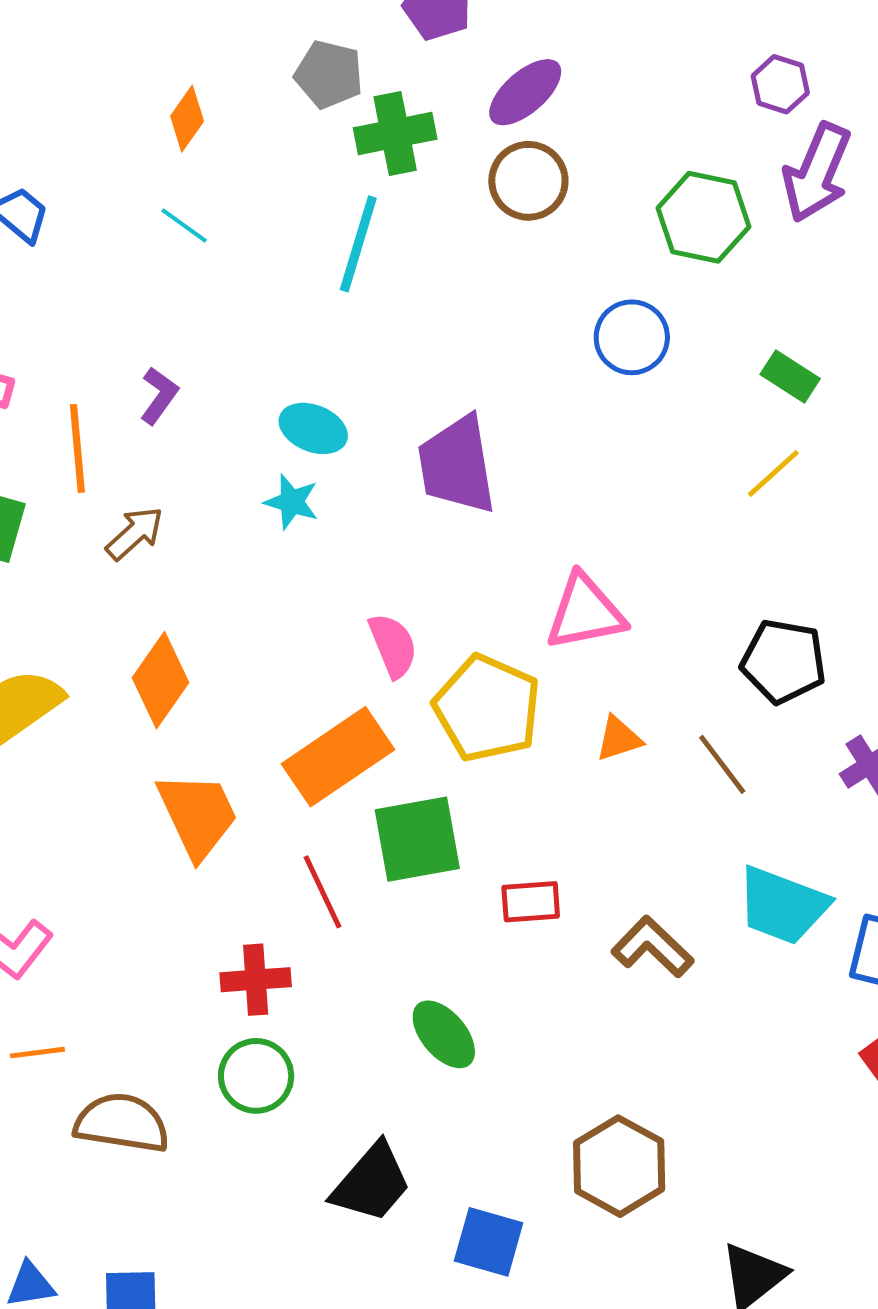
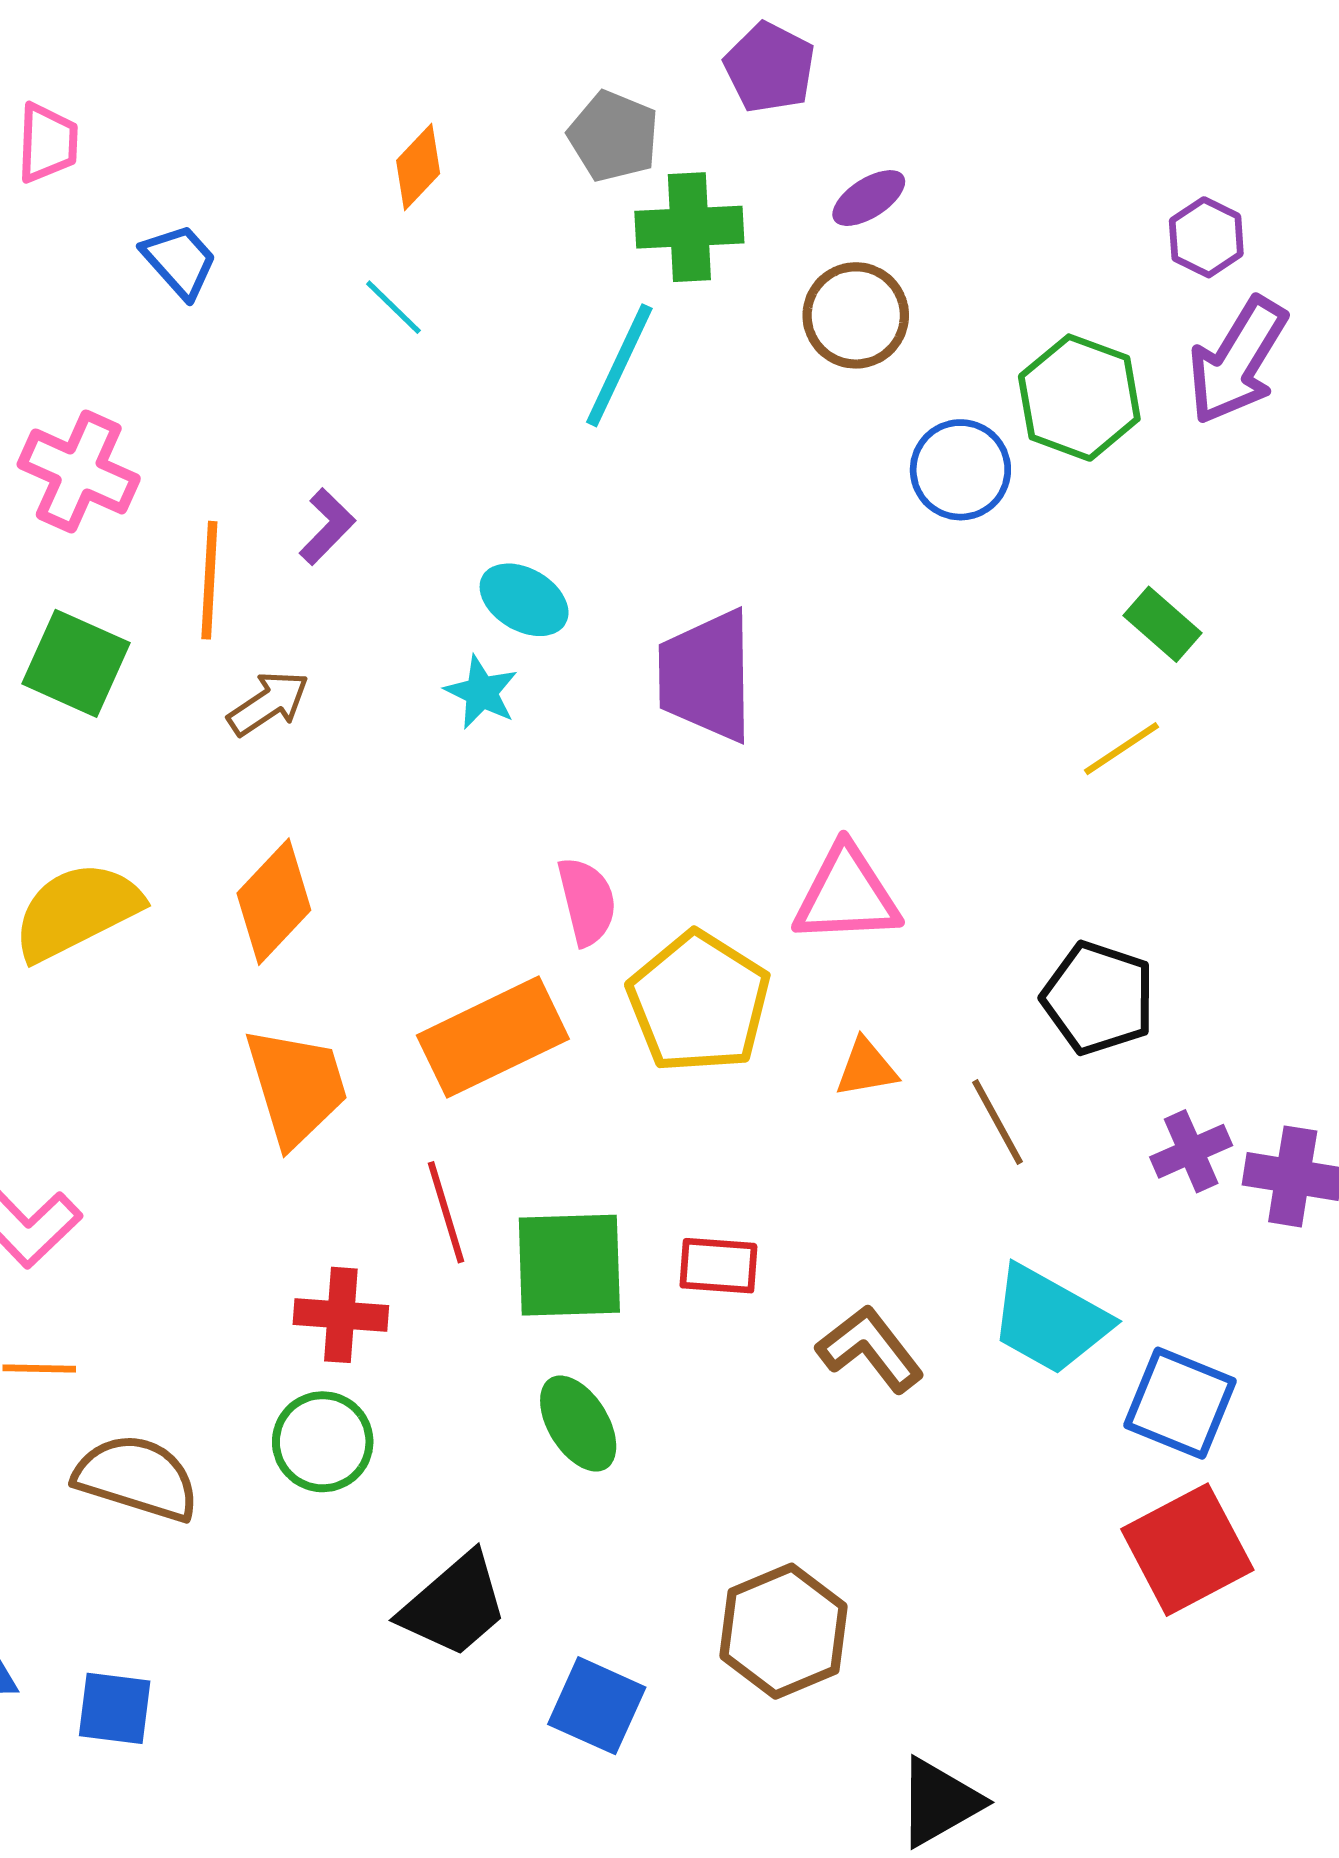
purple ellipse: (525, 92) -> (869, 198), size x0.7
blue circle: (632, 337) -> (960, 470), moved
green square: (417, 839) -> (569, 1265), moved

